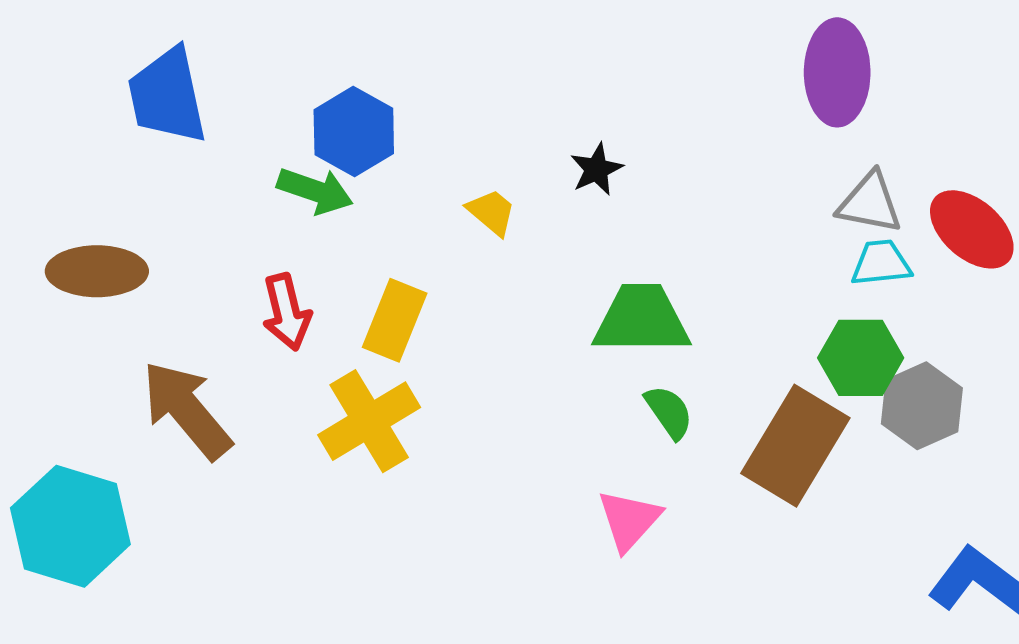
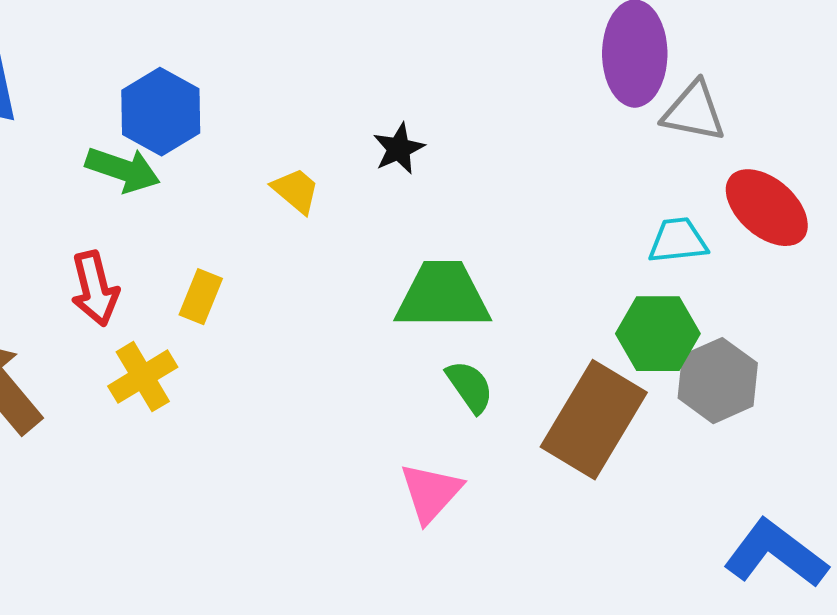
gray triangle: (870, 203) -> (694, 112), moved
yellow rectangle: (395, 320) -> (201, 297), size x0.7
yellow cross: (369, 421) -> (143, 377), moved, size x0.7

